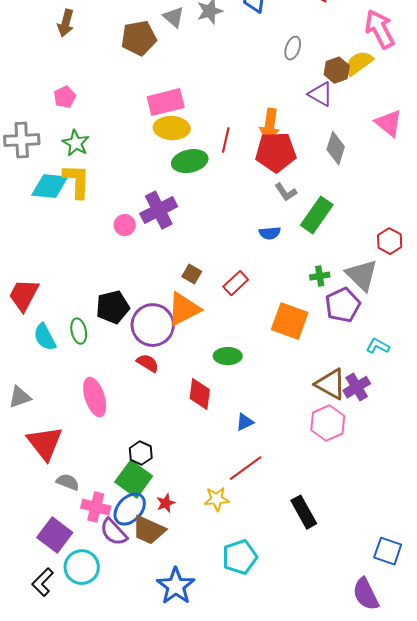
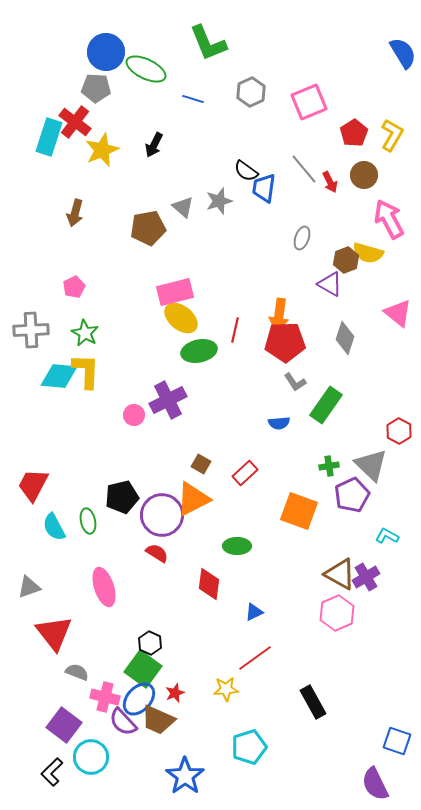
yellow semicircle: (359, 63) -> (368, 253), turned -128
yellow ellipse: (172, 128) -> (181, 318), turned 36

